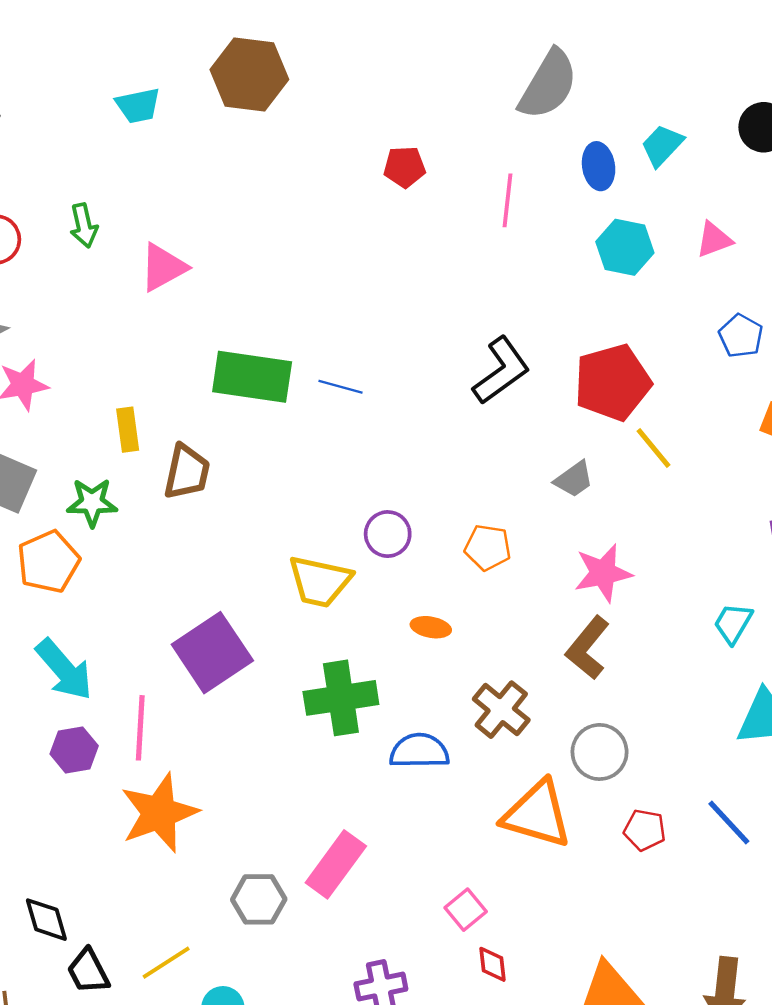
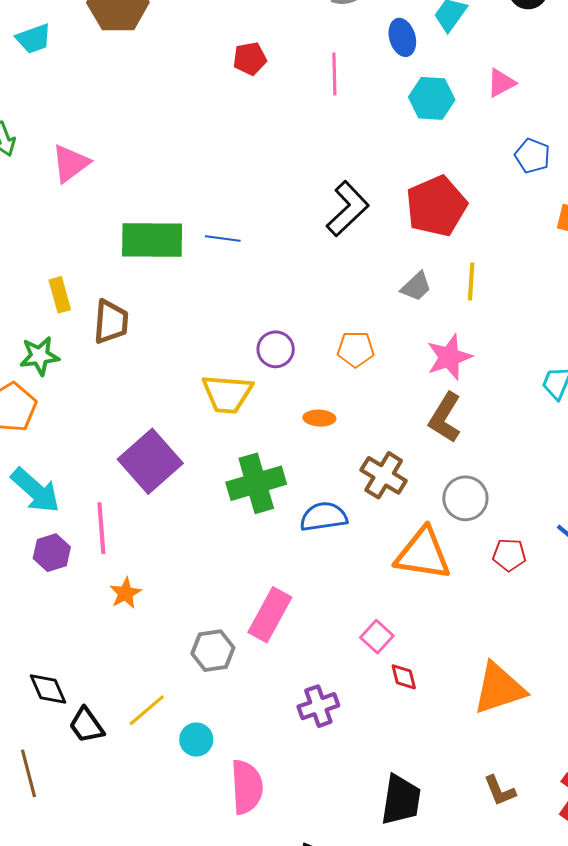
yellow line: (654, 448) -> (471, 281), moved, turned 51
orange star: (159, 813) -> (125, 593), size x0.5

